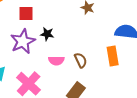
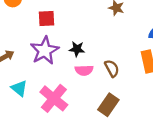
black star: (47, 34) -> (77, 49), moved

